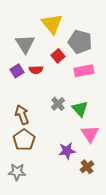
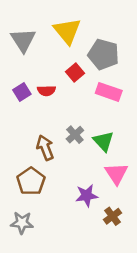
gray triangle: (25, 44) -> (23, 40), moved
pink rectangle: (84, 71) -> (109, 92), turned 30
brown arrow: (22, 115) -> (45, 148), moved

